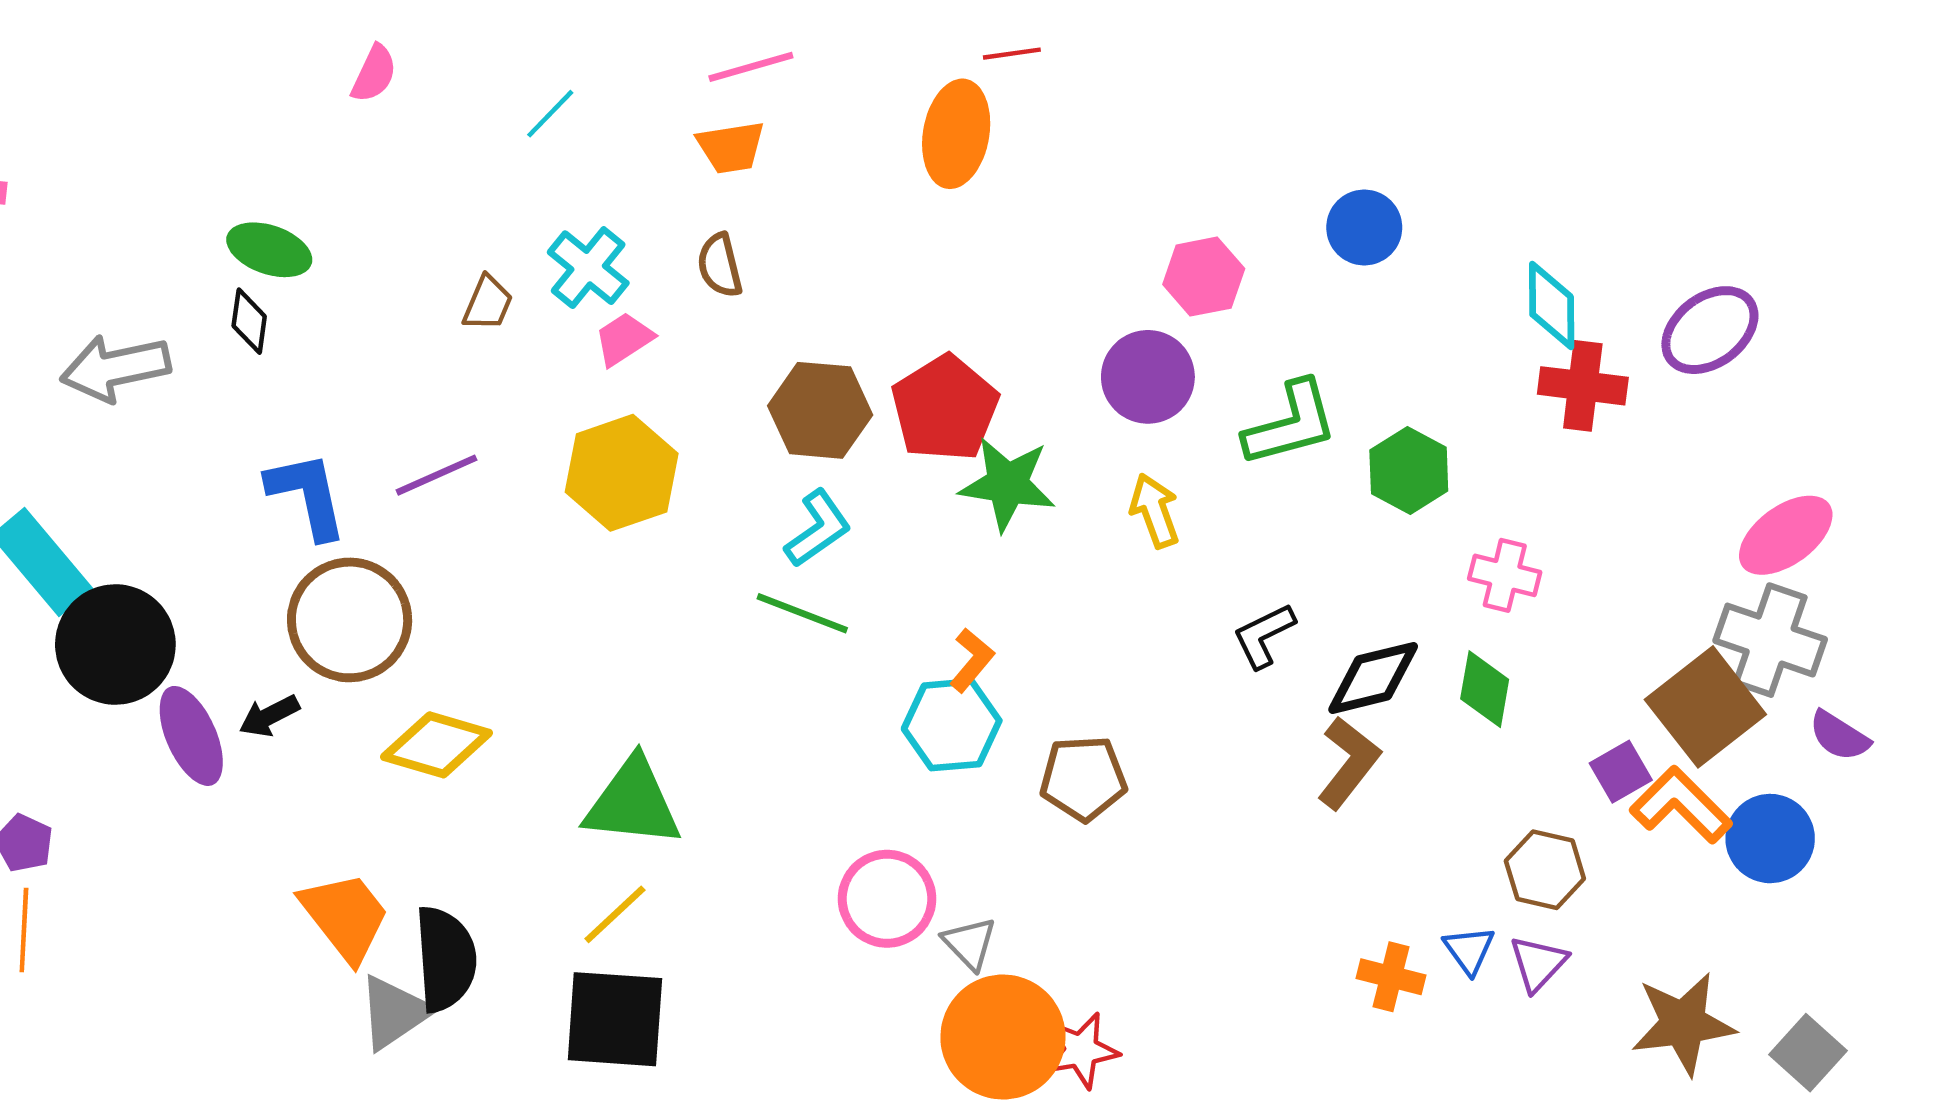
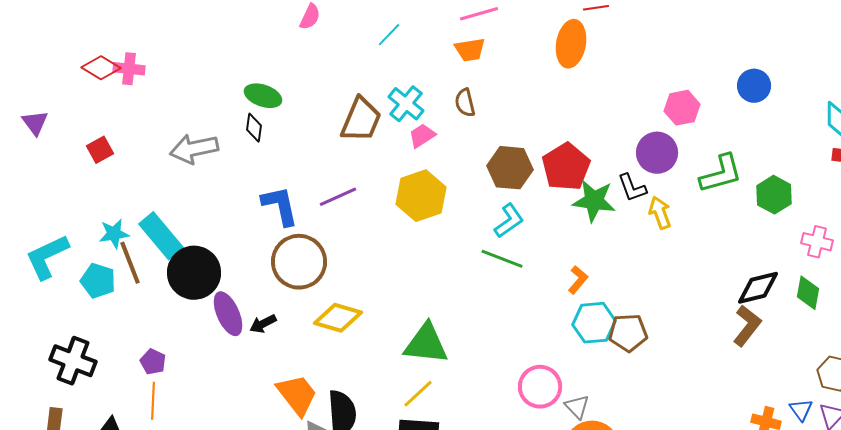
brown trapezoid: (488, 303) -> (361, 120), size x1.8
black L-shape: (1264, 636) -> (632, 188), moved, turned -84
black arrow: (269, 716) -> (263, 324), moved
cyan hexagon: (952, 725) -> (594, 323), moved

